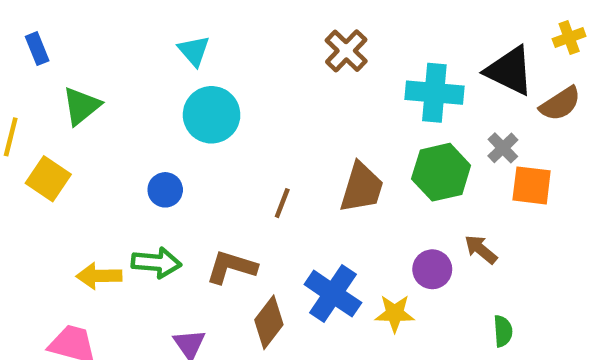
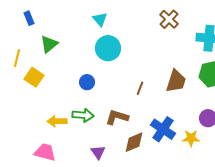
brown diamond: (269, 322) -> (134, 142), turned 30

